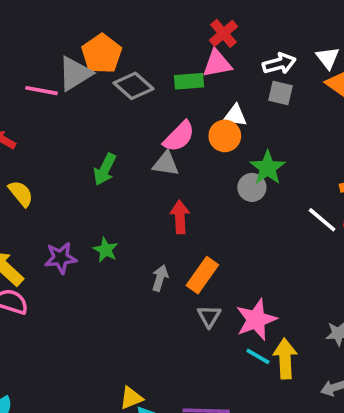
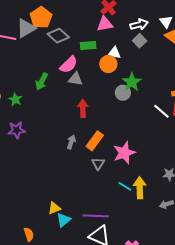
green rectangle: (189, 81) -> (88, 45), moved
gray square: (280, 93) -> (140, 41), turned 32
pink semicircle: (179, 136) -> (69, 65), moved
green star: (106, 250) -> (15, 99), moved
pink star: (256, 320) -> (124, 153), moved

